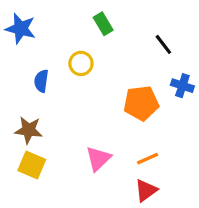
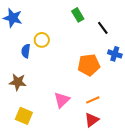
green rectangle: (103, 24) -> (78, 15), moved
yellow circle: (81, 63) -> (42, 40), moved
yellow square: (32, 165) -> (24, 116), moved

